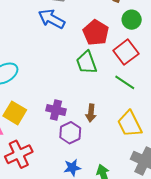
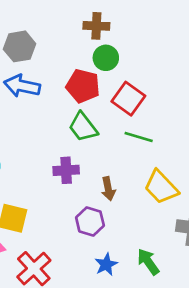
green circle: (132, 20) -> (106, 58), moved
purple cross: (56, 110) -> (66, 170), moved

